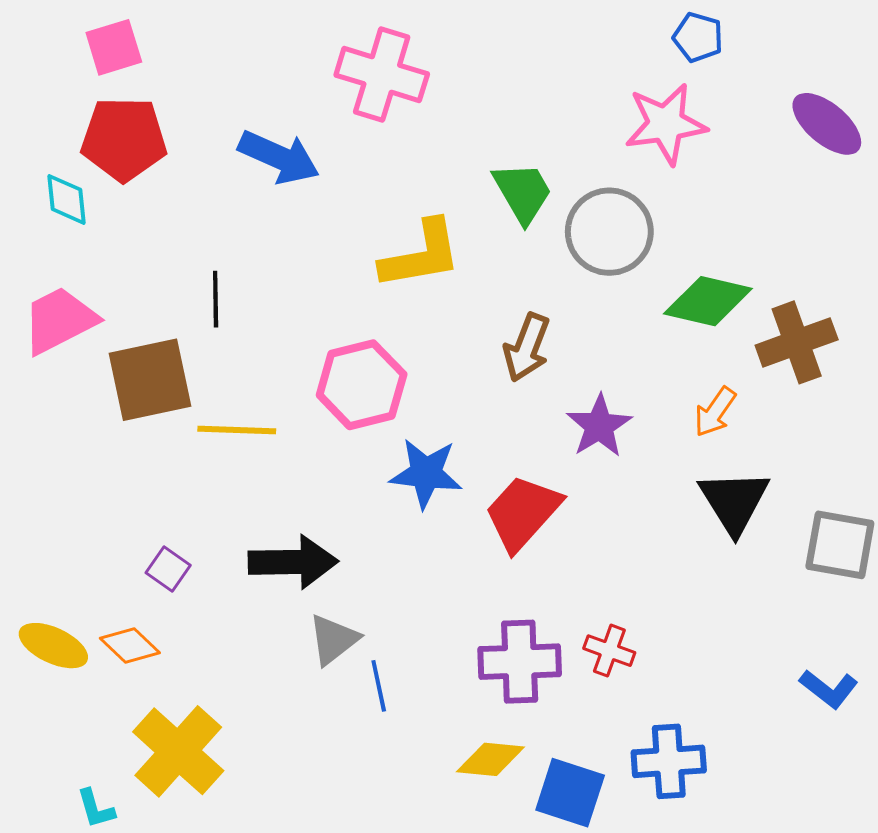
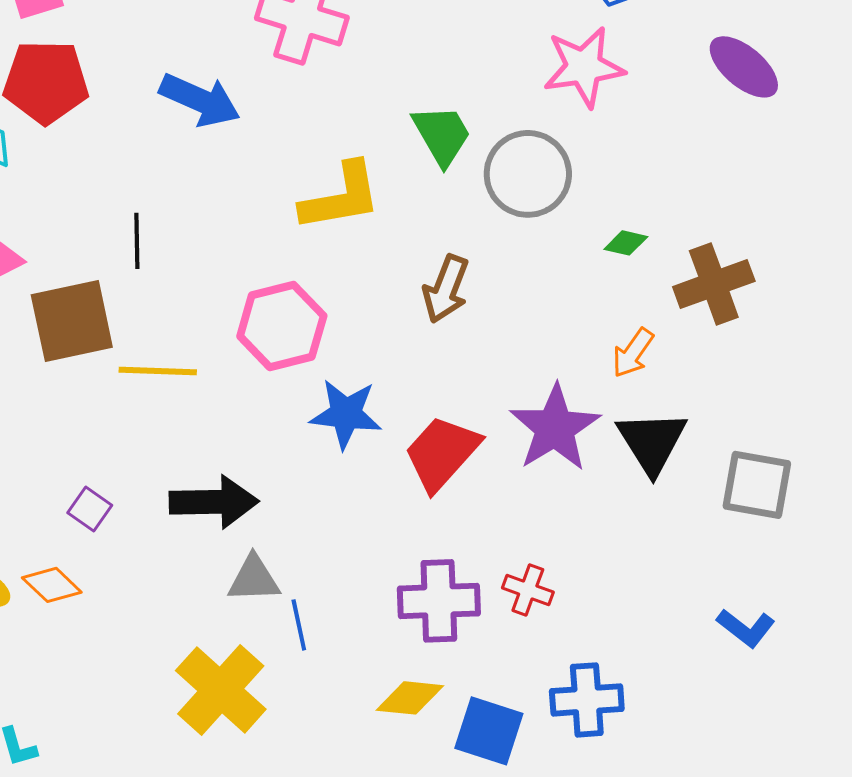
green diamond: (708, 301) -> (626, 243), size x0.5
purple star: (599, 426) -> (555, 428), moved, size x1.4
gray triangle: (333, 640) -> (254, 579), turned 36
yellow cross: (178, 751) -> (221, 690), moved

